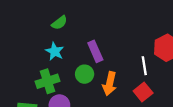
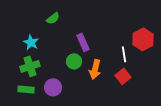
cyan star: (55, 51) -> (31, 42), moved
green cross: (47, 81) -> (30, 66), moved

